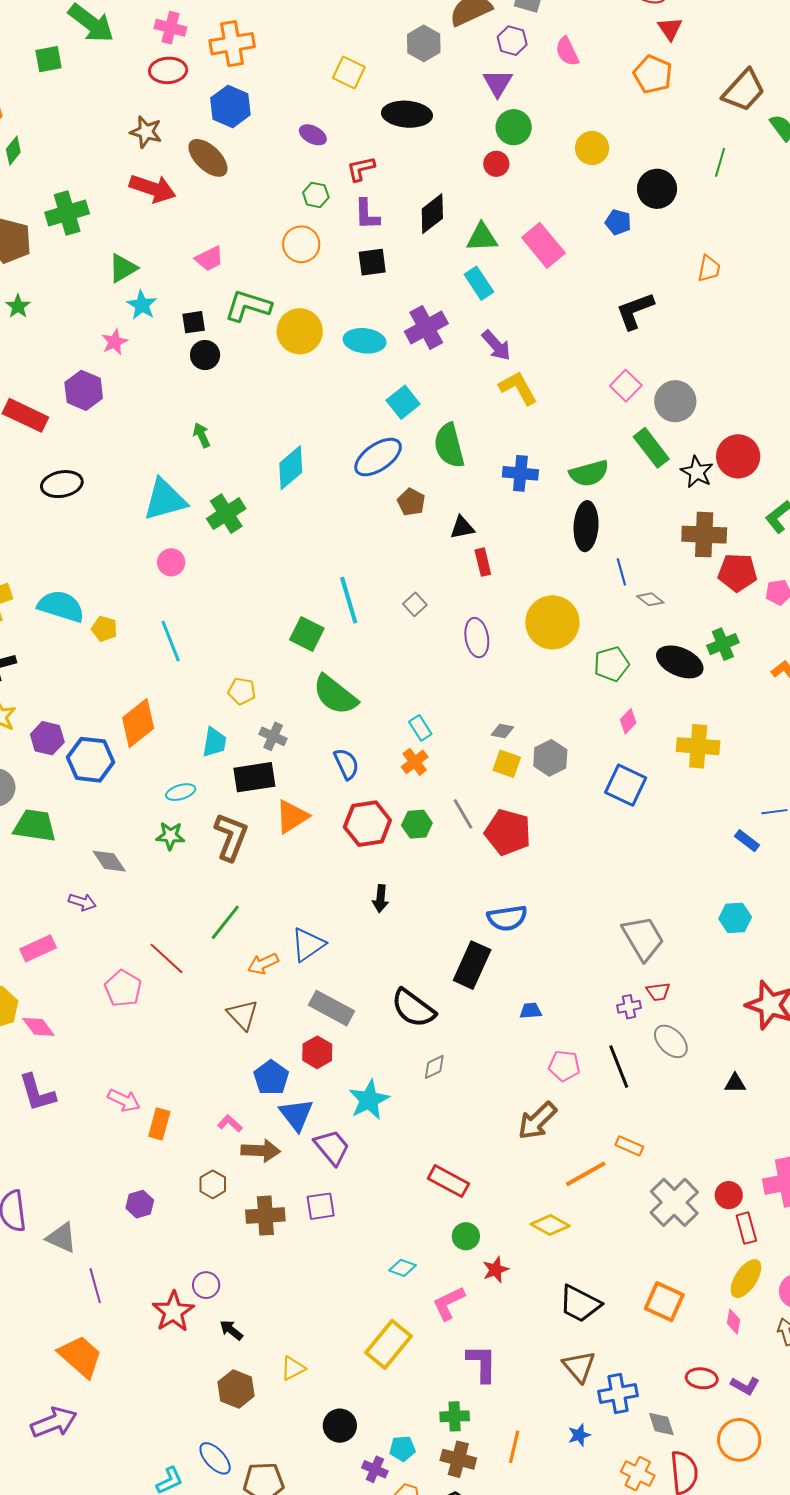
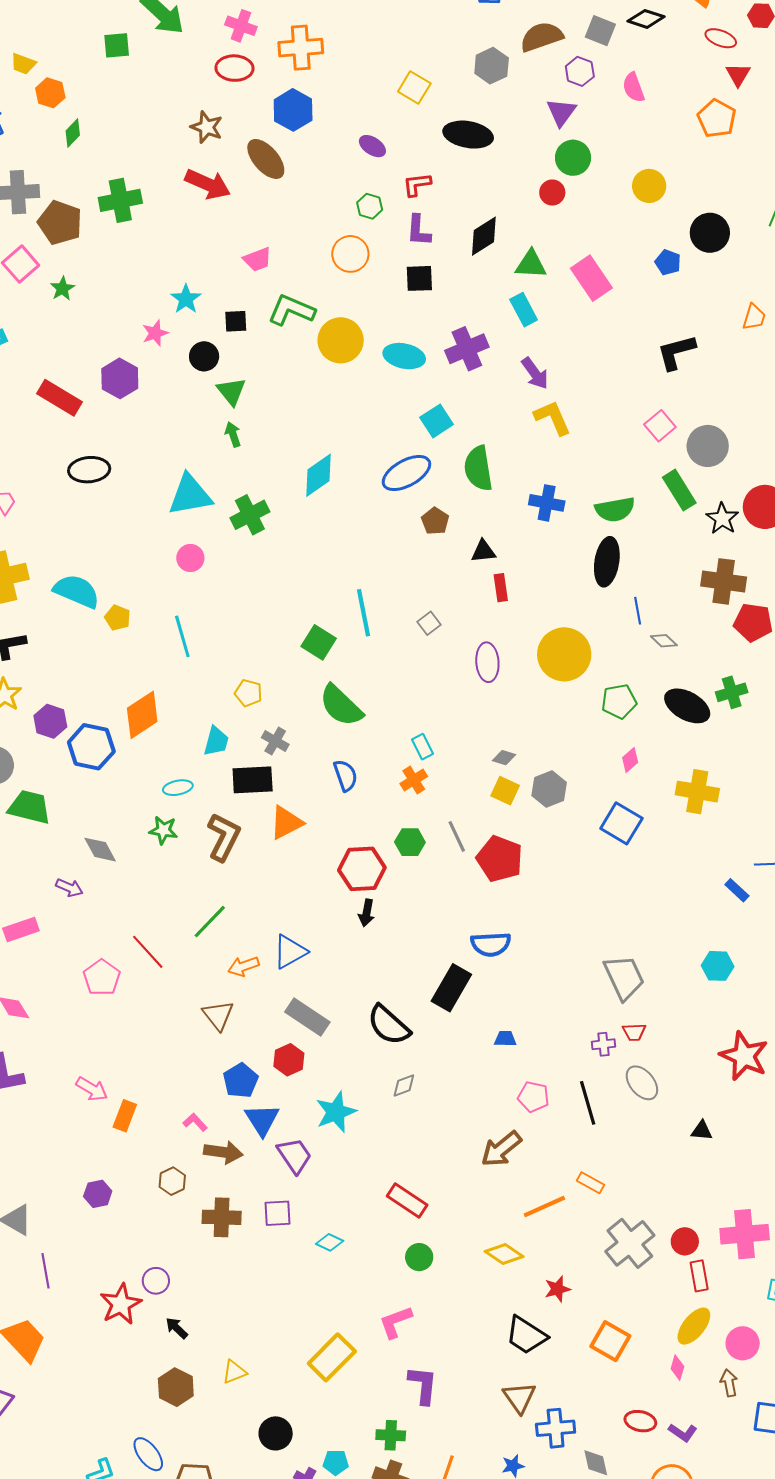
green triangle: (123, 268) -> (231, 391), moved, turned -44
black circle: (205, 355) -> (204, 356), moved
red hexagon: (367, 824) -> (362, 869), moved
cyan diamond: (403, 1268) -> (330, 1242), moved
red star: (496, 1270) -> (557, 1289), moved

